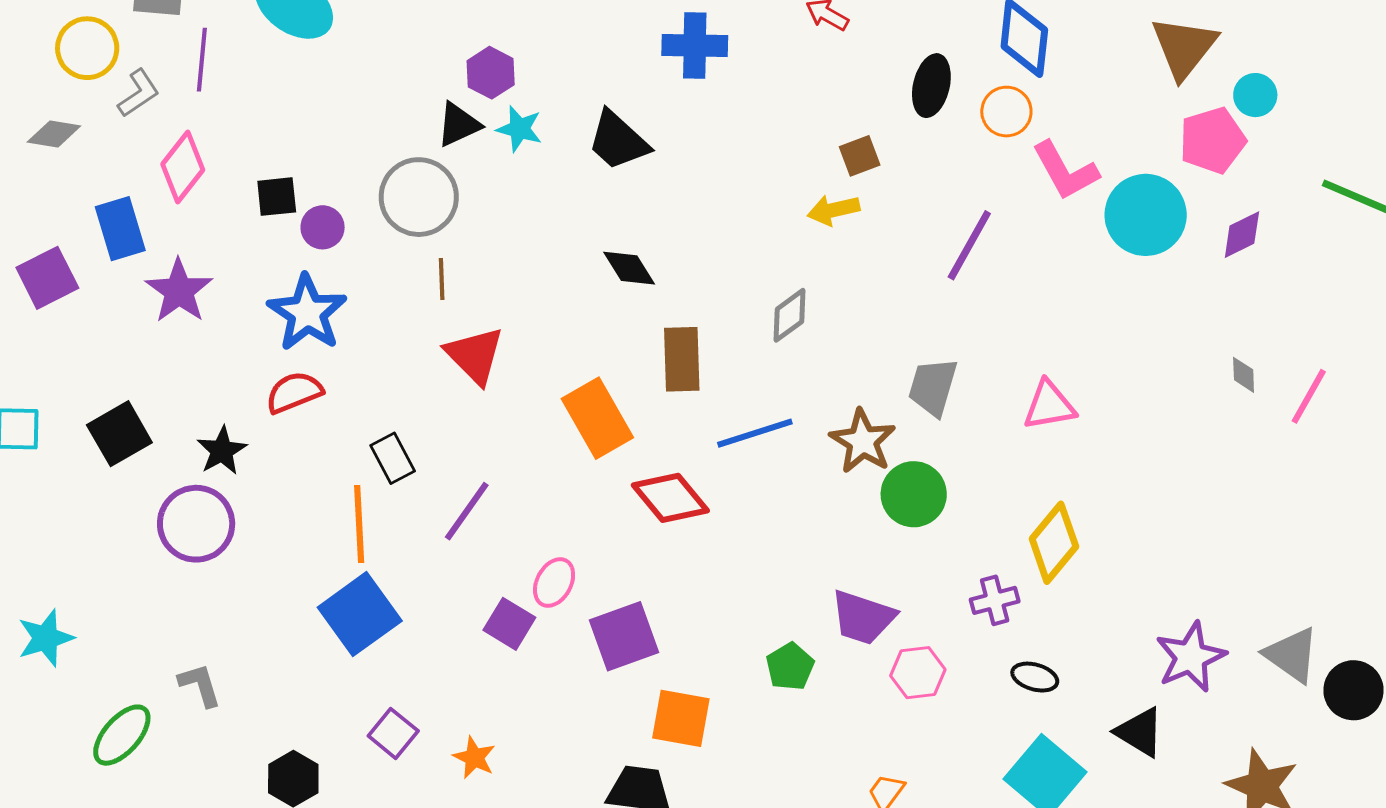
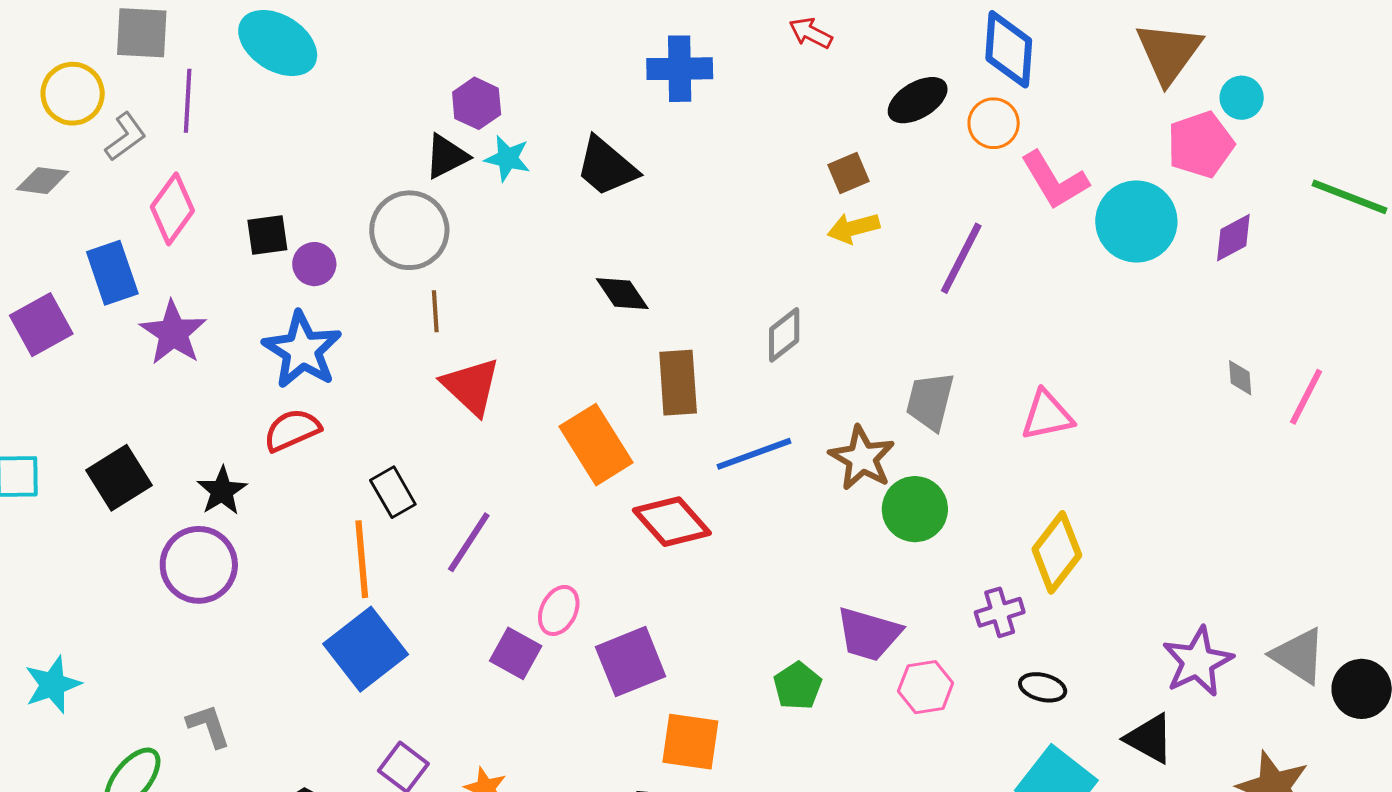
black ellipse: (931, 86) -> (918, 100), turned 48
yellow arrow: (834, 210) -> (853, 228), moved

